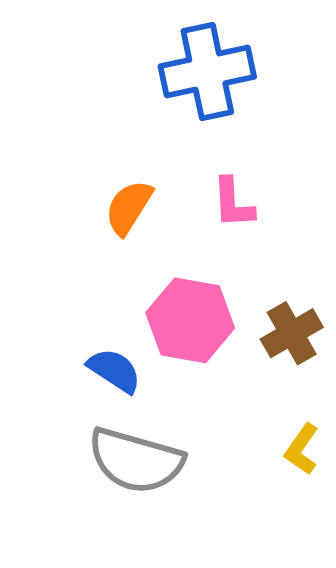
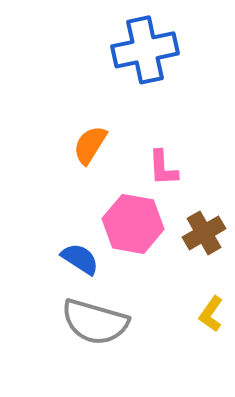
pink L-shape: (233, 203) -> (163, 168), moved

